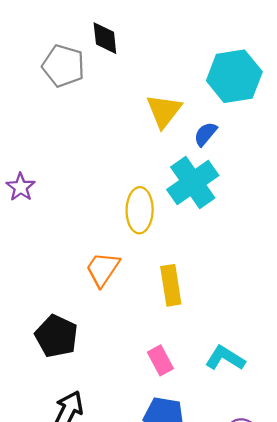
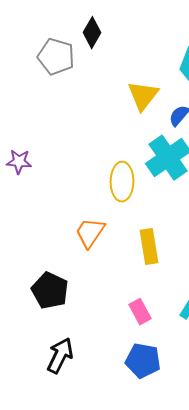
black diamond: (105, 38) -> (92, 33), turned 36
purple star: (21, 187) -> (19, 162), turned -30

